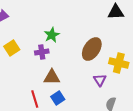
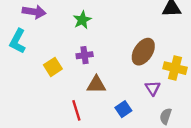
green star: (52, 35) -> (82, 20), moved
yellow square: (12, 48) -> (53, 67), moved
blue square: (58, 98) -> (123, 109), moved

